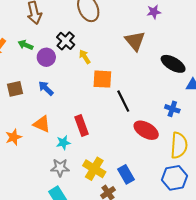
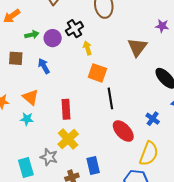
green arrow: (26, 45) -> (32, 35), moved, turned 128
cyan star: (63, 143) -> (27, 119), moved
gray star: (60, 168) -> (49, 157), moved
yellow cross: (94, 169) -> (68, 139), moved

